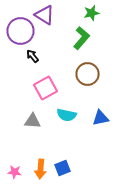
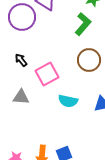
black arrow: (32, 56) -> (21, 60), moved
gray triangle: (32, 121) -> (21, 97), moved

